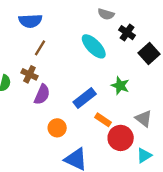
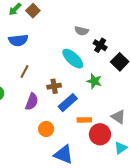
brown line: (40, 48) -> (24, 71), moved
brown cross: (29, 74) -> (54, 86), moved, turned -32
green star: (120, 86) -> (94, 81), moved
orange rectangle: (103, 120) -> (84, 120), turned -32

